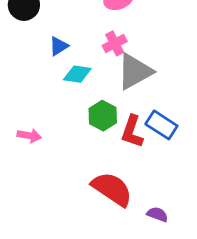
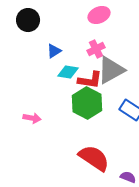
green hexagon: (103, 116) -> (87, 103), size x1.4
red L-shape: (132, 132) -> (90, 80), moved, turned -100

